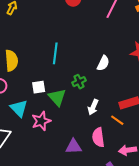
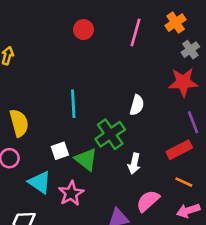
green cross: (79, 82) -> (110, 134), size x1.6
orange line: (117, 120) -> (184, 182), moved
pink semicircle: (98, 137) -> (148, 201), turned 66

